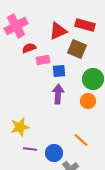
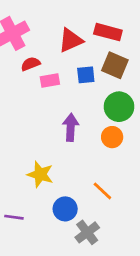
brown square: (77, 49) -> (115, 65), moved
blue square: (59, 71) -> (86, 75), moved
yellow star: (20, 127) -> (40, 174), moved, turned 30
purple line: (30, 149) -> (14, 217), moved

